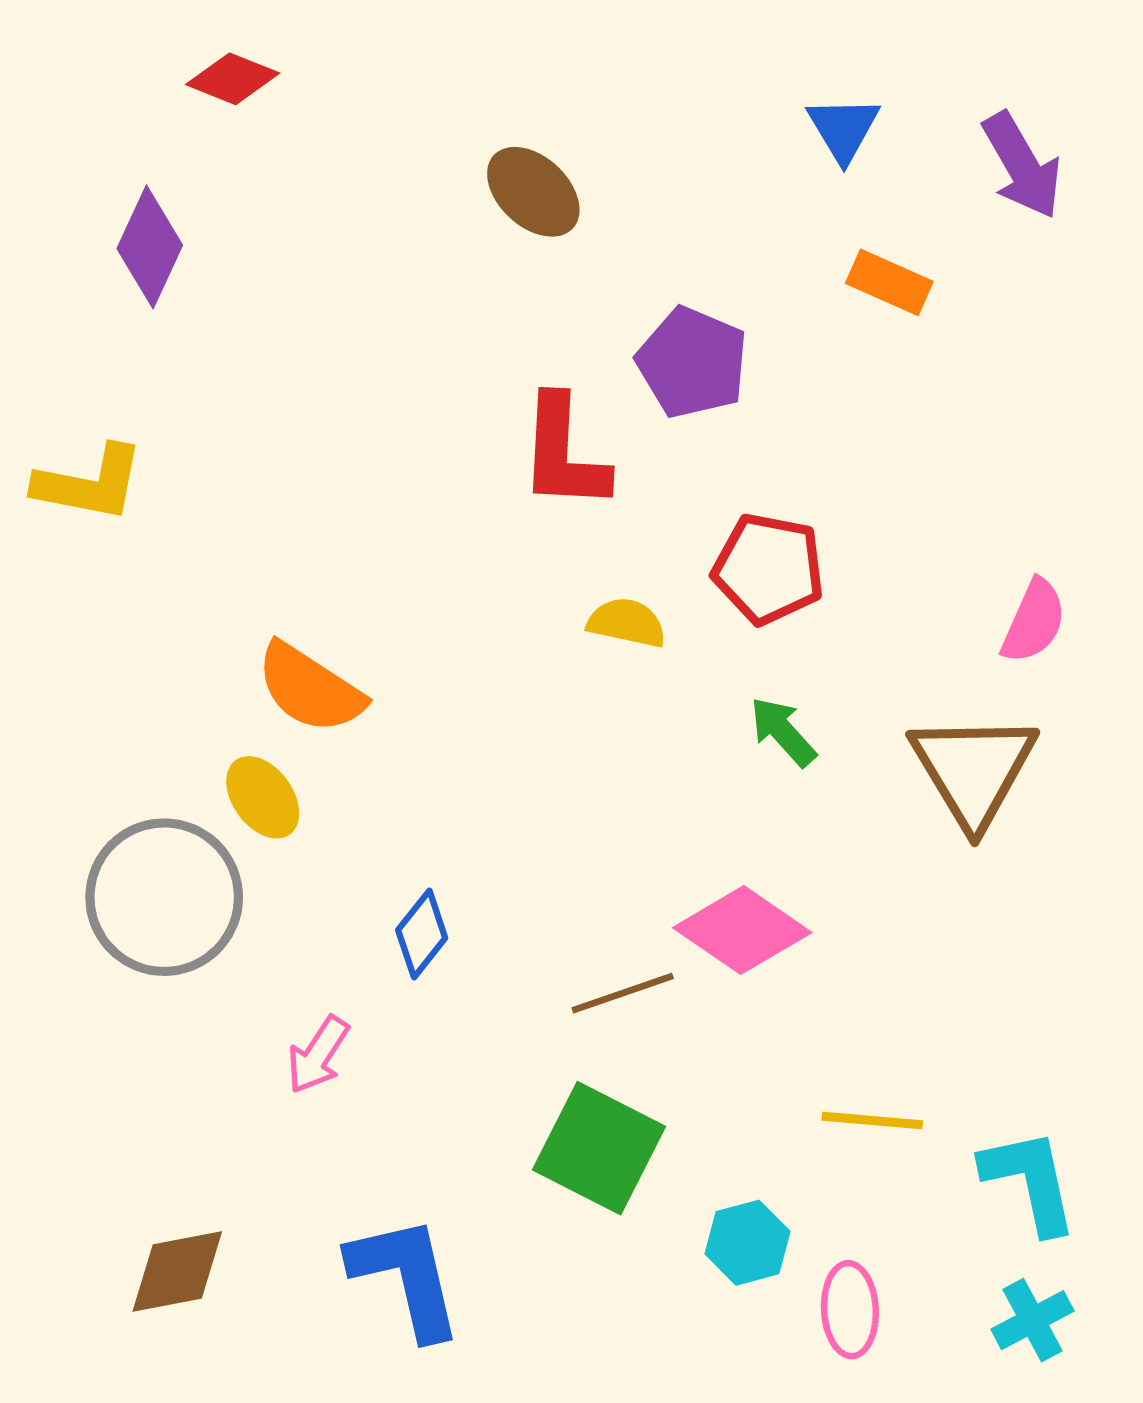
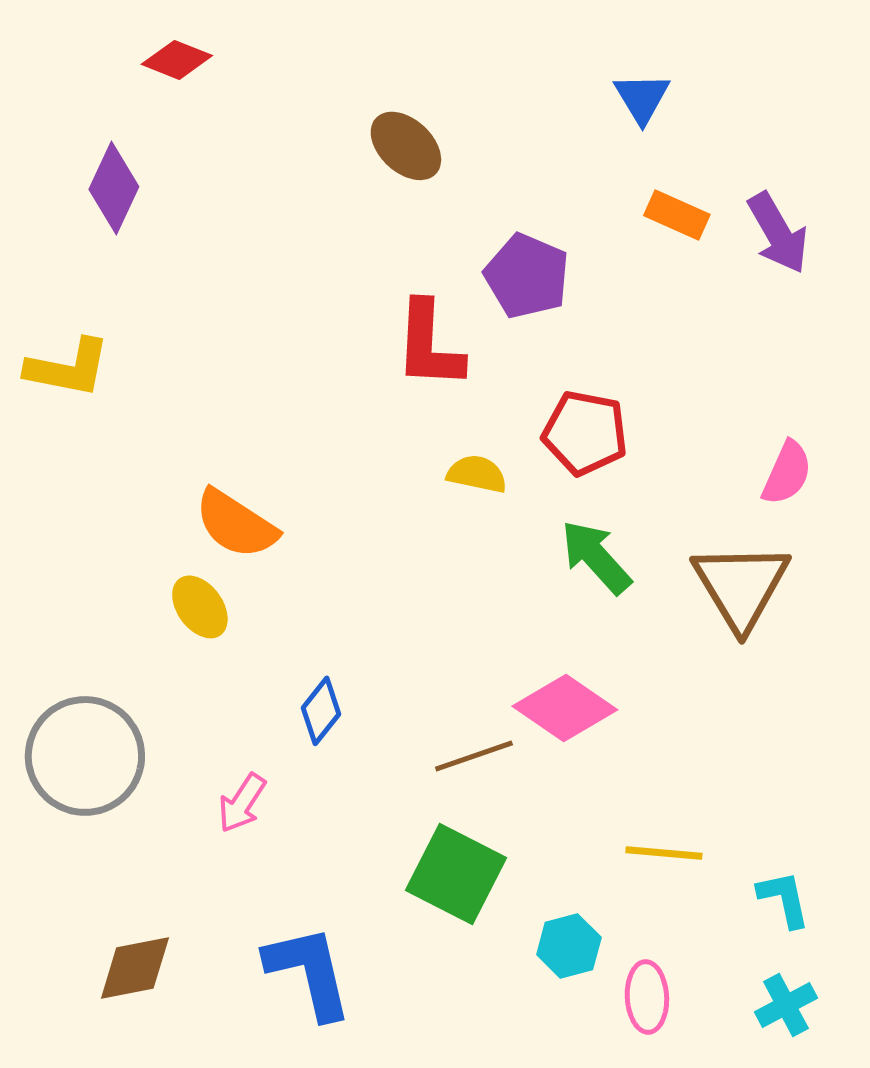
purple arrow: (1022, 166) -> (778, 233), moved
green arrow: (783, 732) -> (596, 557), size x1.4
gray circle: (164, 897) -> (85, 756), moved
cyan L-shape: (1030, 1181) -> (784, 899), size x0.7

